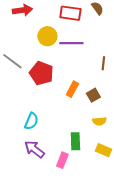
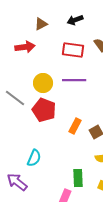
yellow circle: (47, 36) -> (43, 83), moved
purple arrow: (34, 149) -> (17, 182), moved

